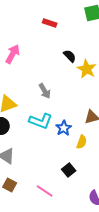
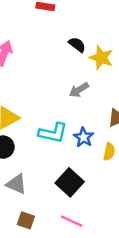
gray arrow: (45, 91) -> (79, 90), moved, turned 98
black square: (69, 170) -> (70, 182), moved, size x1.5

